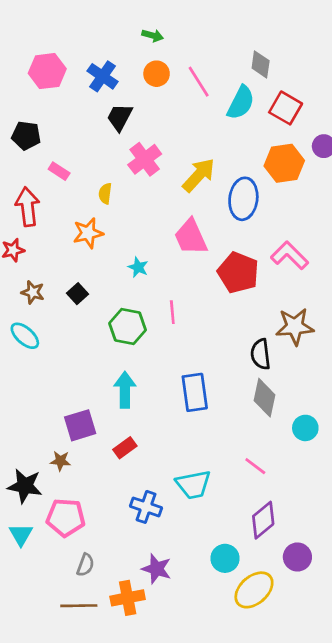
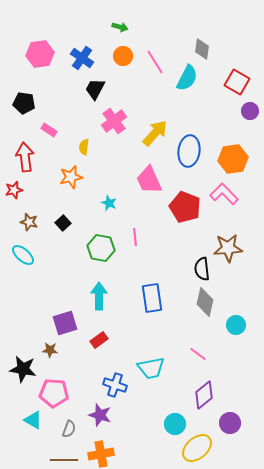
red square: (286, 108) -> (237, 82), moved
orange hexagon: (284, 163) -> (233, 159), moved
cyan triangle: (21, 535) -> (33, 420), moved, turned -30
purple star: (157, 569) -> (100, 415), moved

